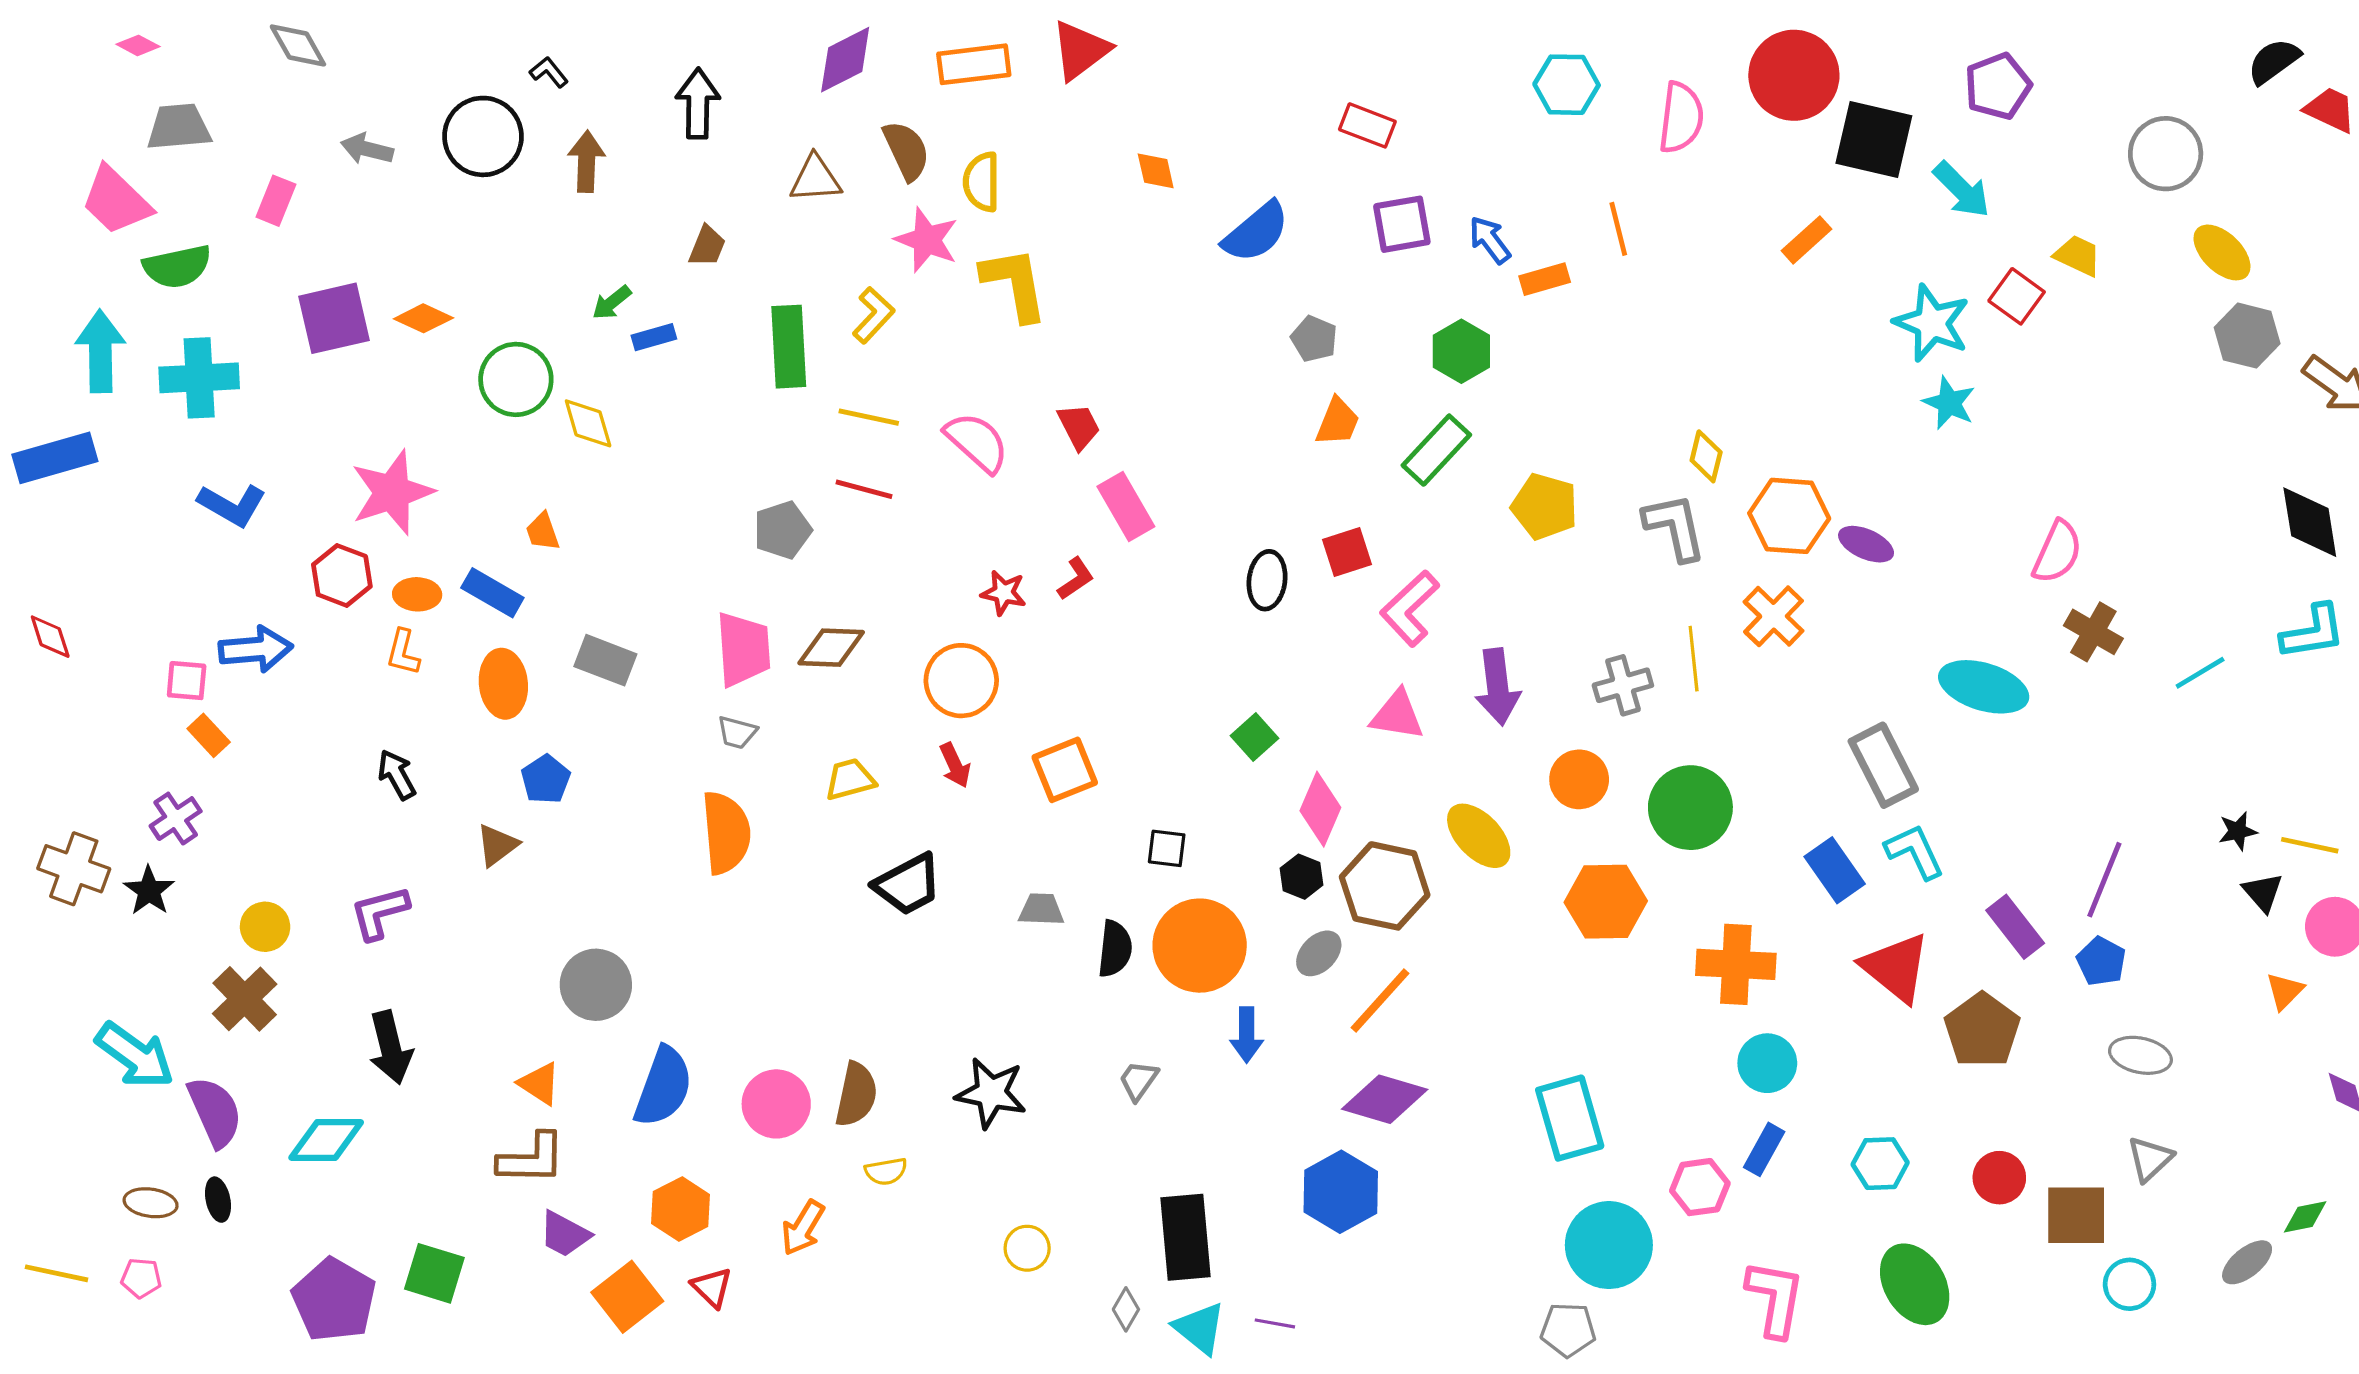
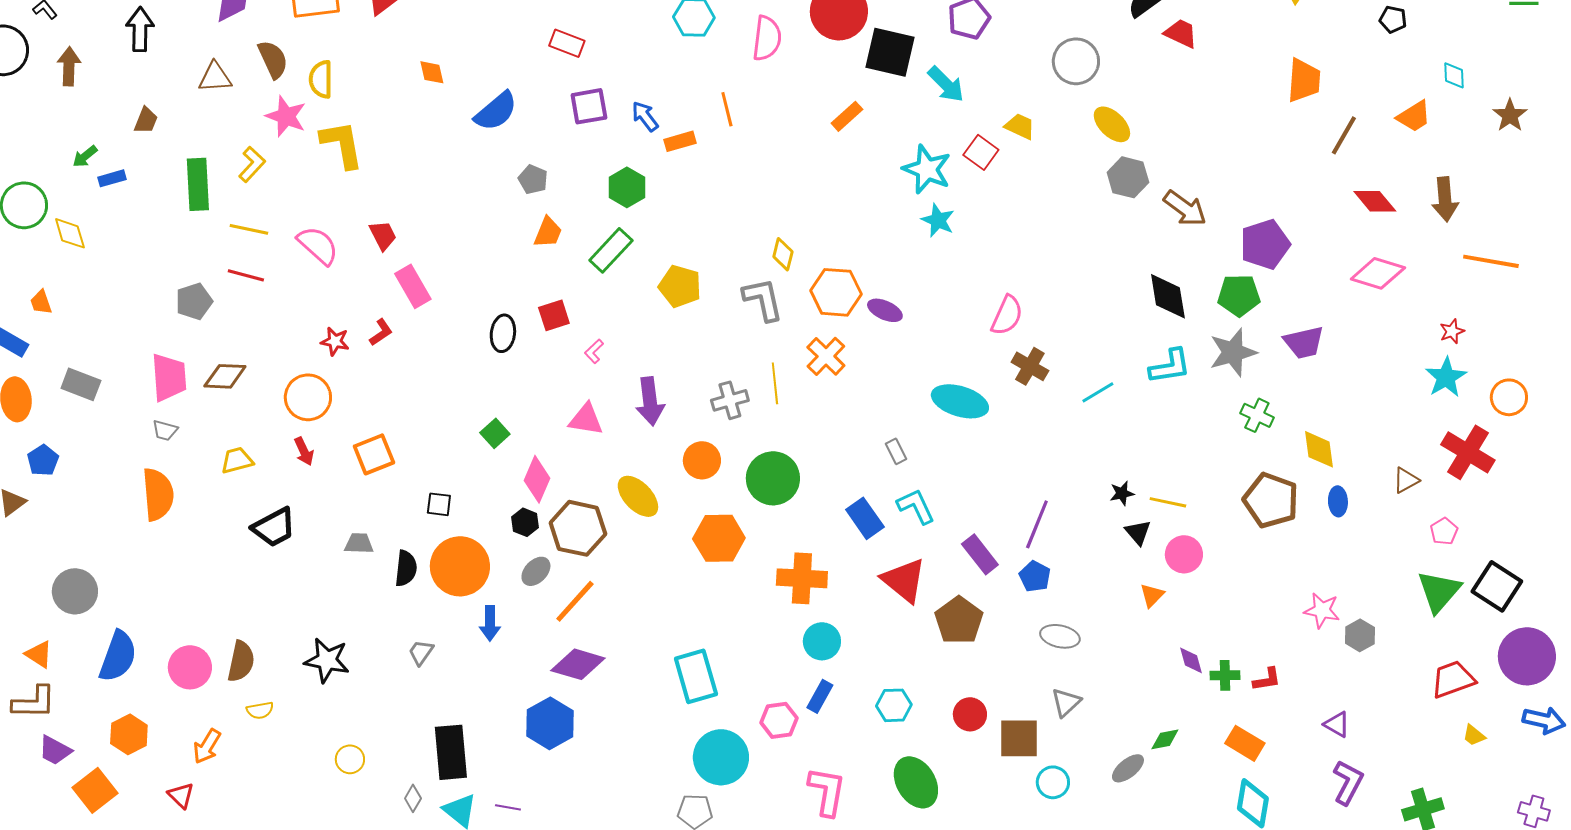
pink L-shape: (1410, 608) -> (594, 351), size x0.5
gray rectangle: (1883, 765) -> (896, 451), size x0.5
red triangle: (712, 1287) -> (181, 795), moved

